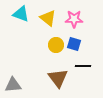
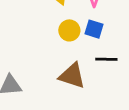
brown triangle: (58, 78) -> (72, 76), turned -35

